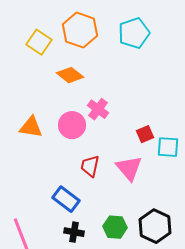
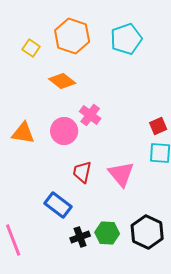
yellow square: (39, 42) -> (31, 48), size x0.7
red square: (145, 134) -> (158, 126), moved
black cross: (74, 232) -> (80, 237), moved, turned -30

